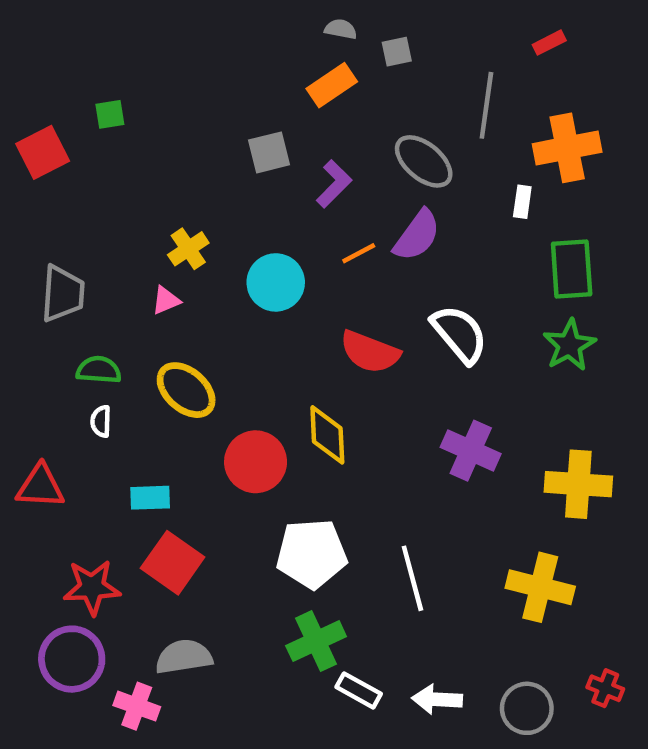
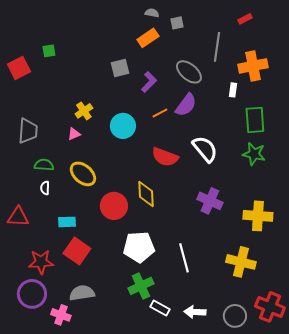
green star: (569, 345) -> (254, 154), turned -30
red cross: (605, 688) -> (270, 307), size x1.8

